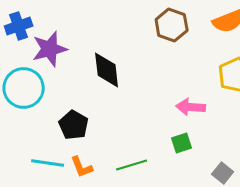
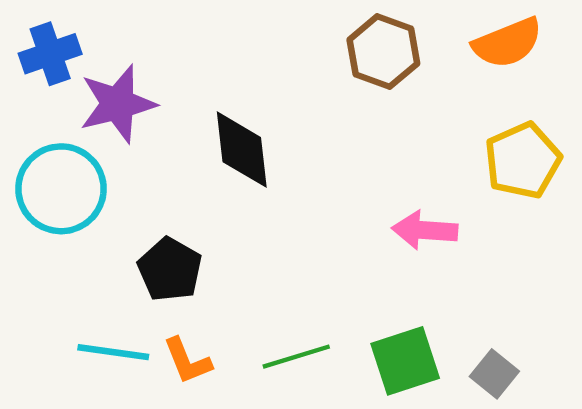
green square: (182, 143) -> (405, 361), moved, size x1.5

